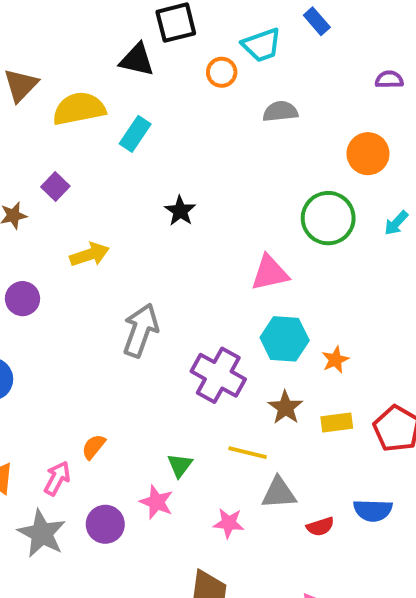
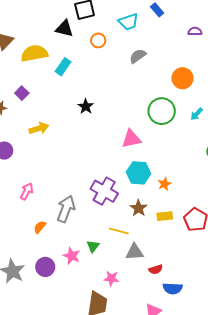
orange circle: (222, 72) -> (98, 40), moved
purple semicircle: (389, 79) -> (195, 31), moved
gray semicircle: (280, 111) -> (138, 56), turned -30
gray arrow: (141, 330) -> (66, 209), moved
green triangle: (180, 465) -> (93, 246), moved
pink arrow: (57, 478) -> (27, 191), moved
blue semicircle: (373, 510) -> (173, 288), moved
pink star: (229, 523) -> (111, 278), moved

